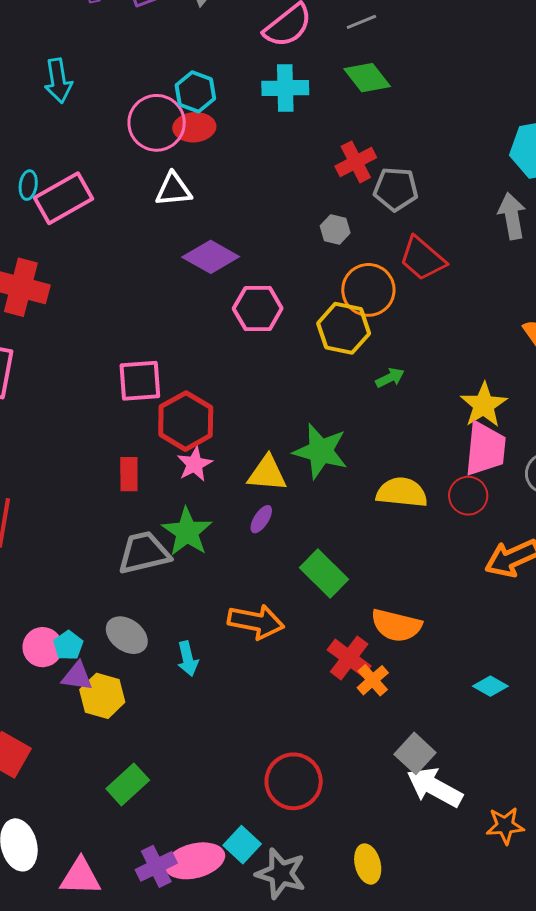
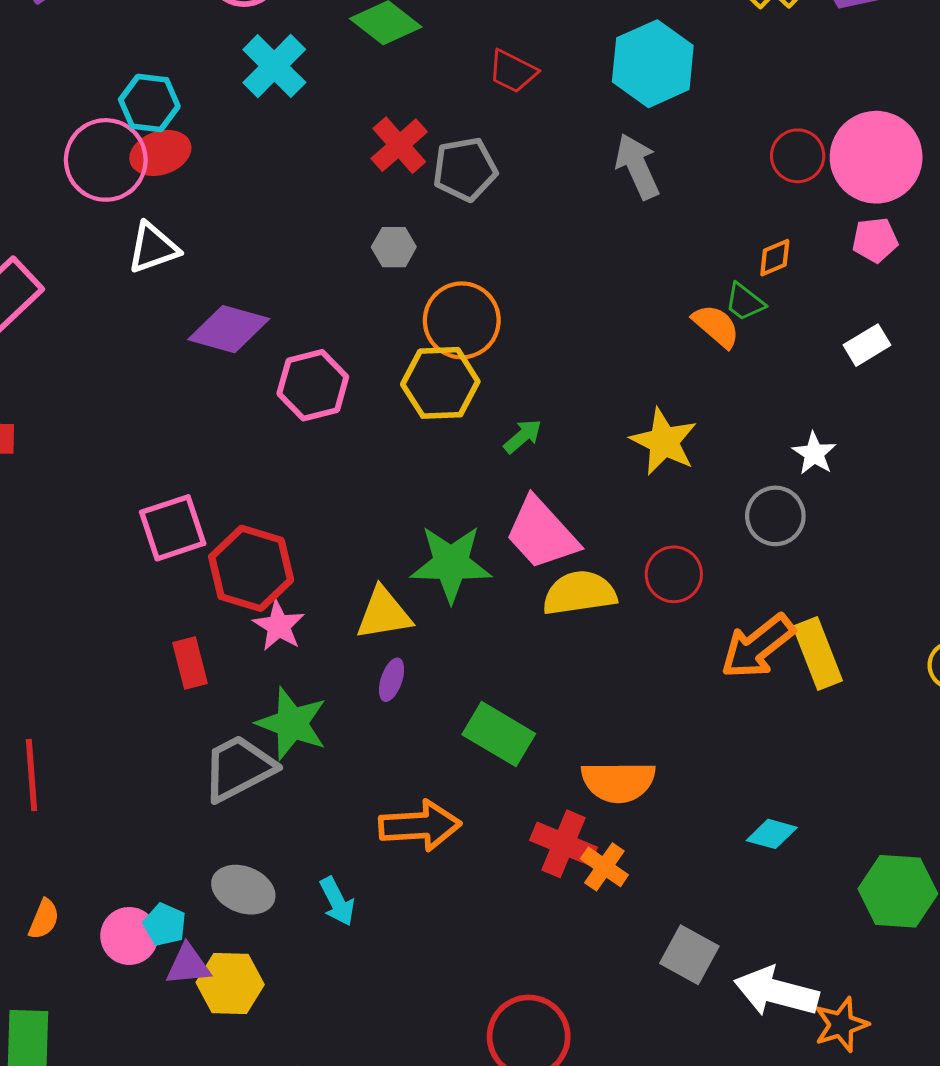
cyan cross: (285, 88) -> (274, 66), turned -30
red trapezoid: (422, 259) -> (513, 71), moved, size x0.7
pink trapezoid: (485, 449) -> (542, 533), moved, turned 146
white arrow: (435, 787) -> (776, 992), moved

